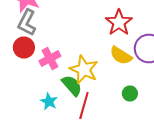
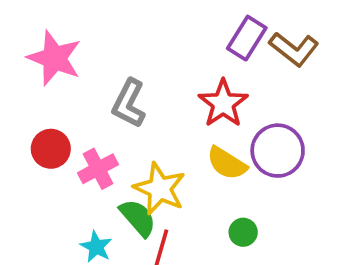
gray L-shape: (27, 22) -> (129, 103), moved

